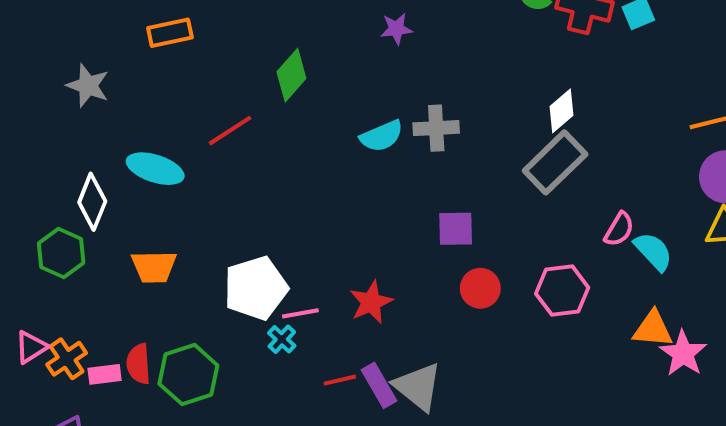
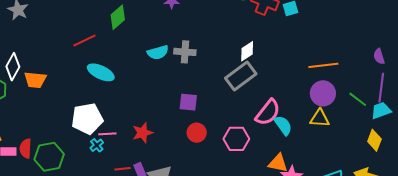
cyan ellipse: (155, 169) -> (101, 72), moved
pink semicircle: (619, 229) -> (268, 112), size x1.6
orange trapezoid: (154, 267) -> (35, 80), moved

